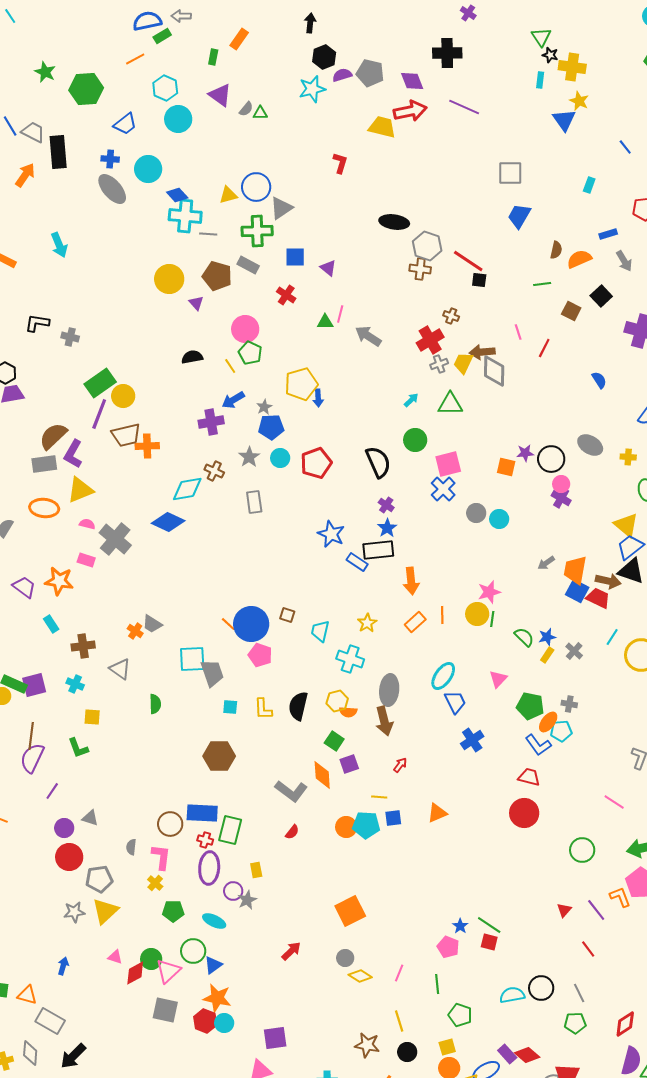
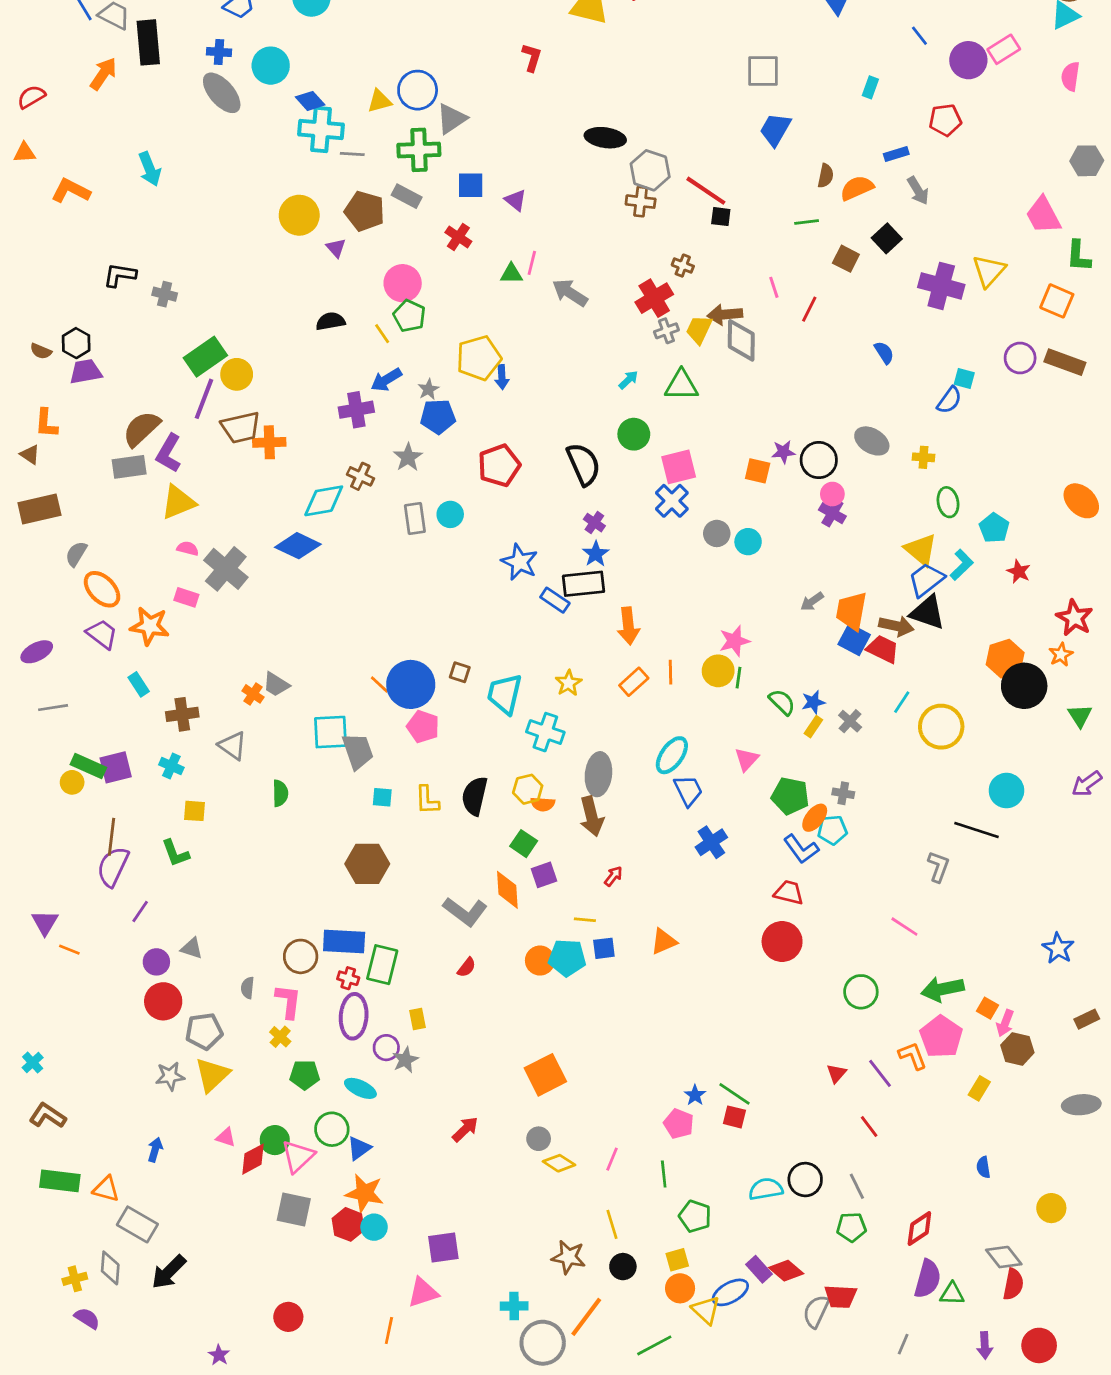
cyan circle: (280, 458) -> (450, 514), moved
orange ellipse: (44, 508) -> (102, 589), moved, turned 40
cyan trapezoid: (320, 631) -> (505, 694), size x1.4

